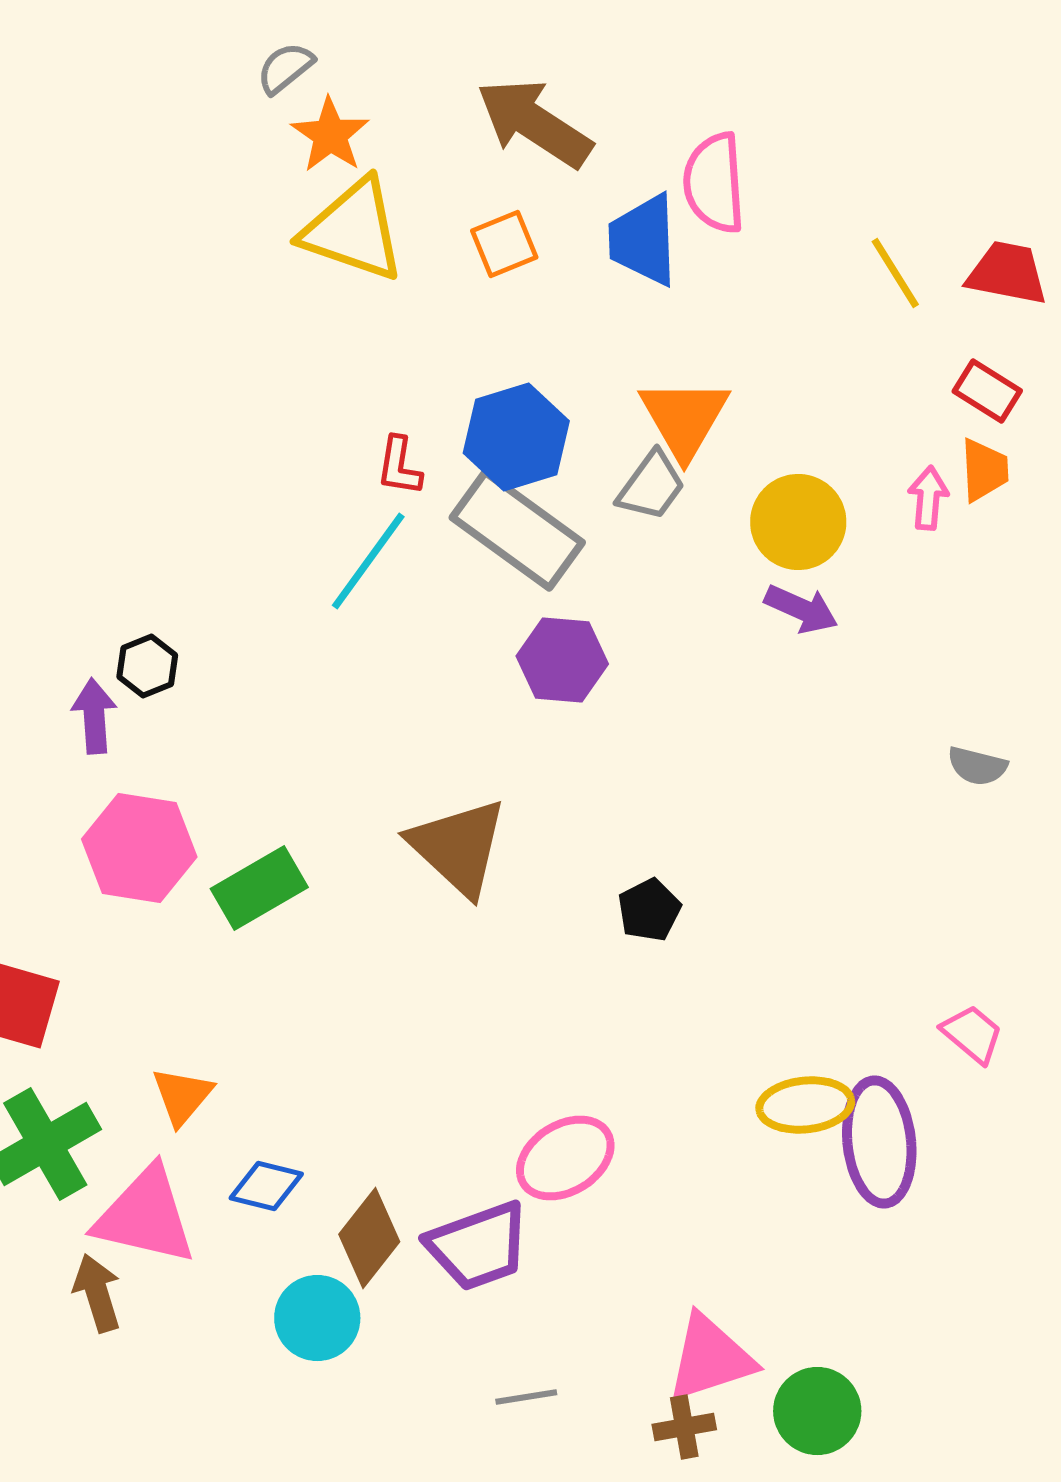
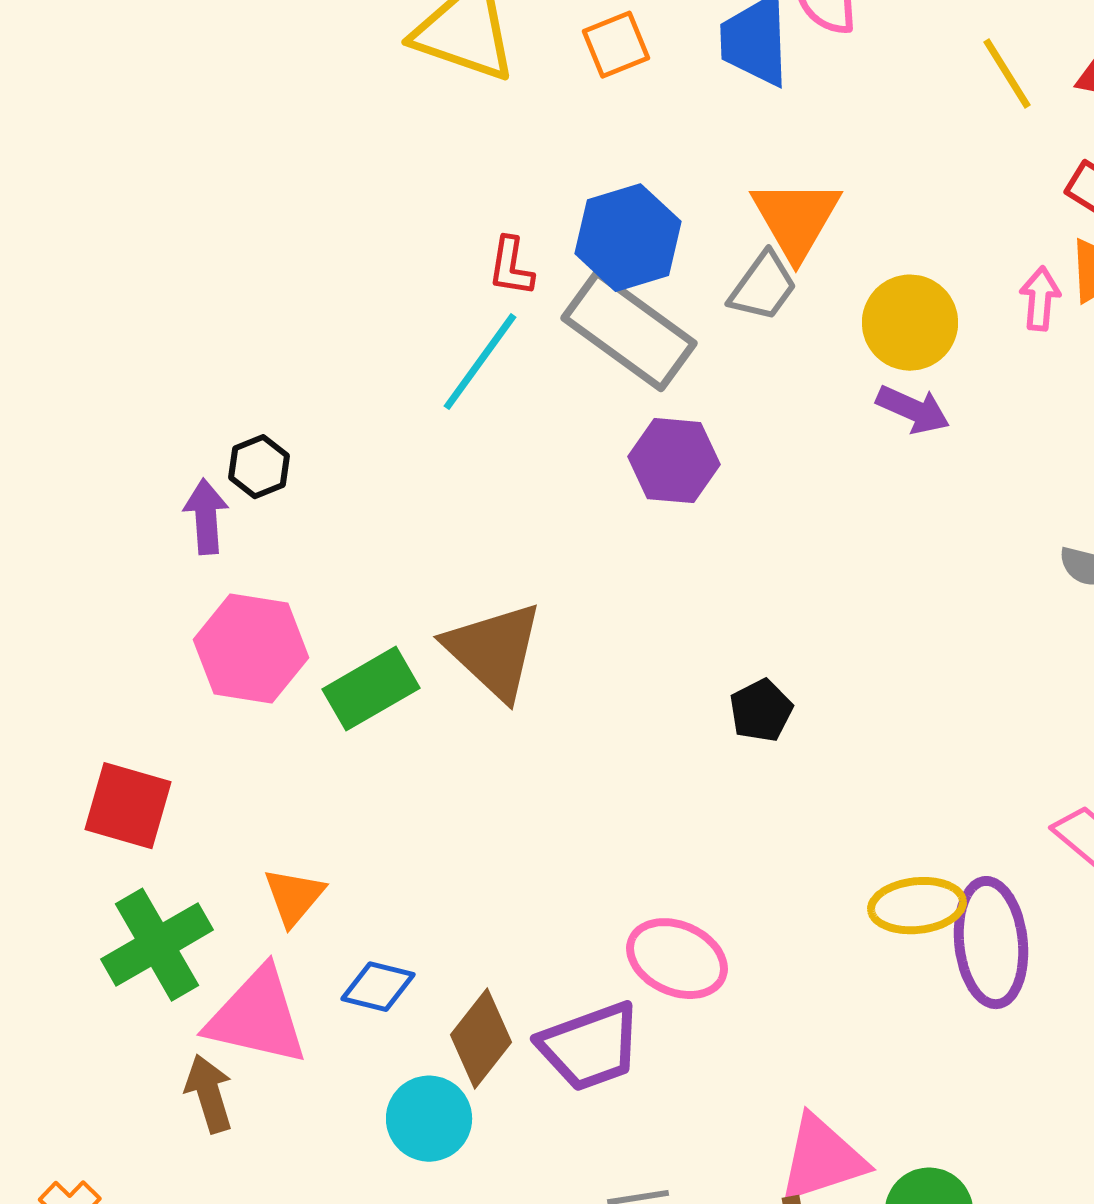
brown triangle: (458, 847) -> (494, 651), moved
pink ellipse: (565, 1158) -> (677, 959), turned 56

